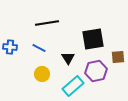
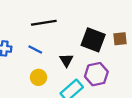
black square: (93, 39) -> (93, 40), turned 30
brown square: (118, 57) -> (120, 39), moved

